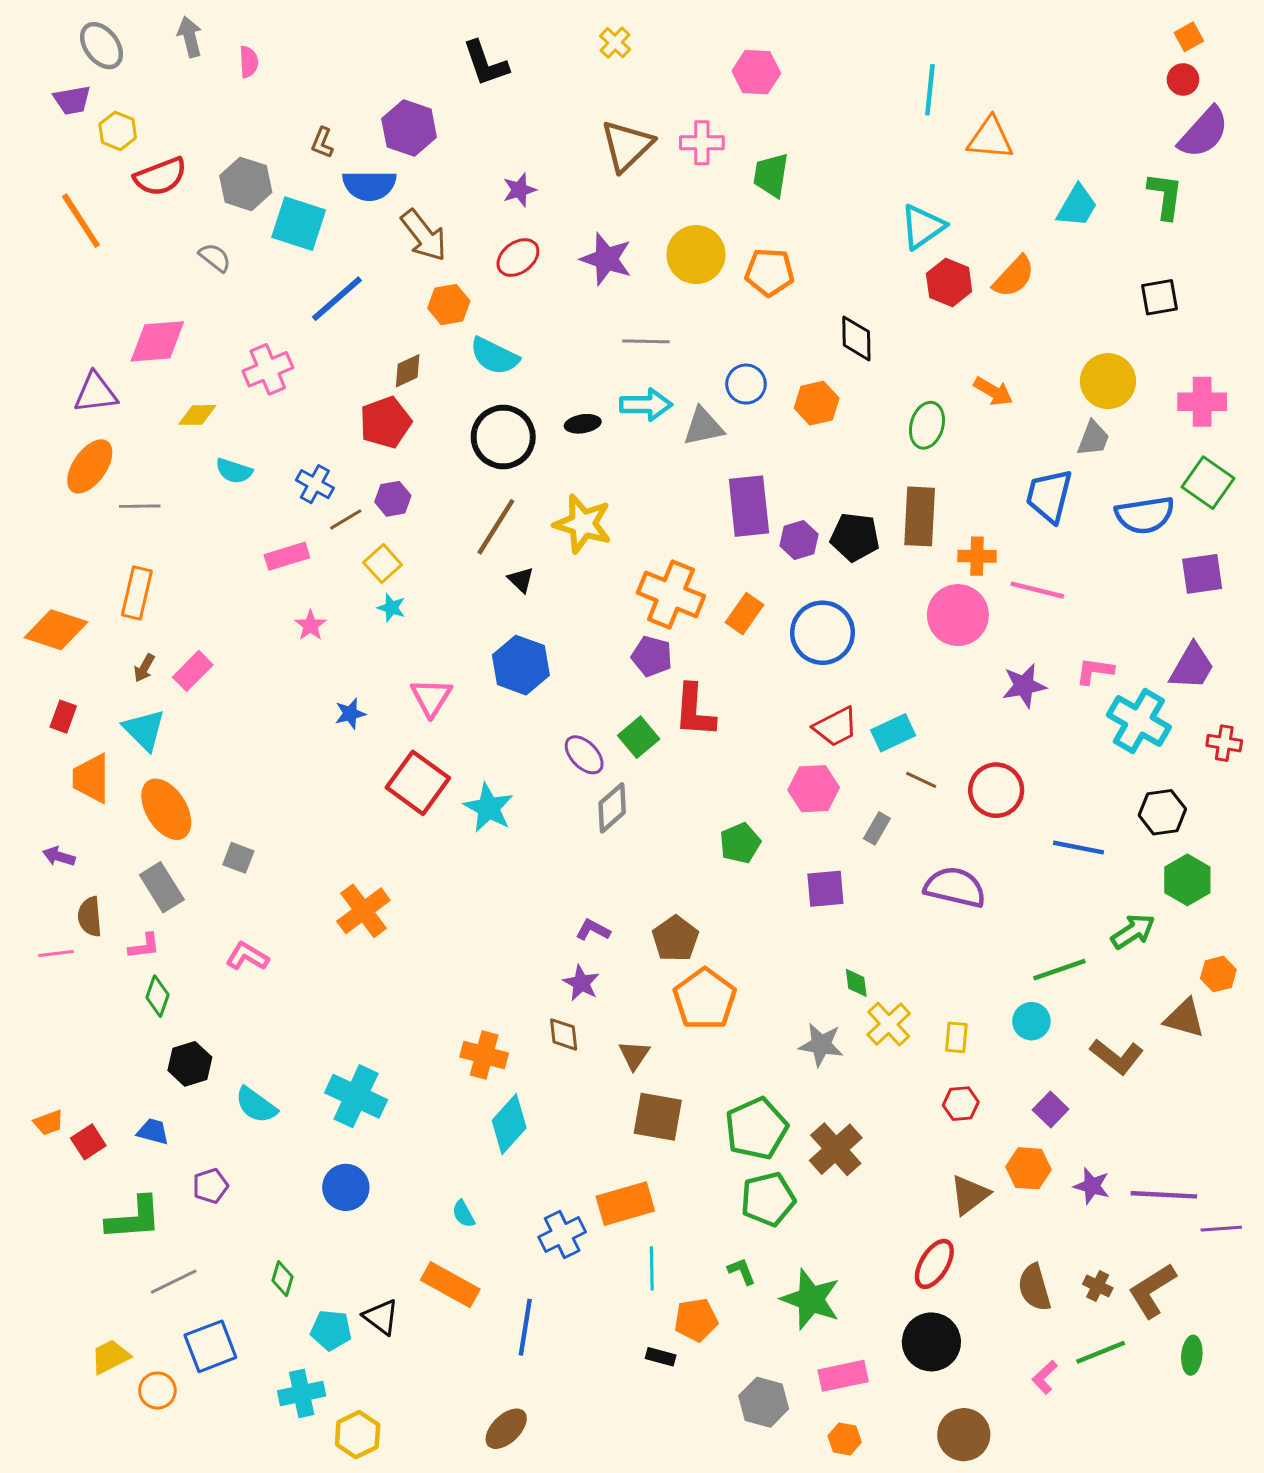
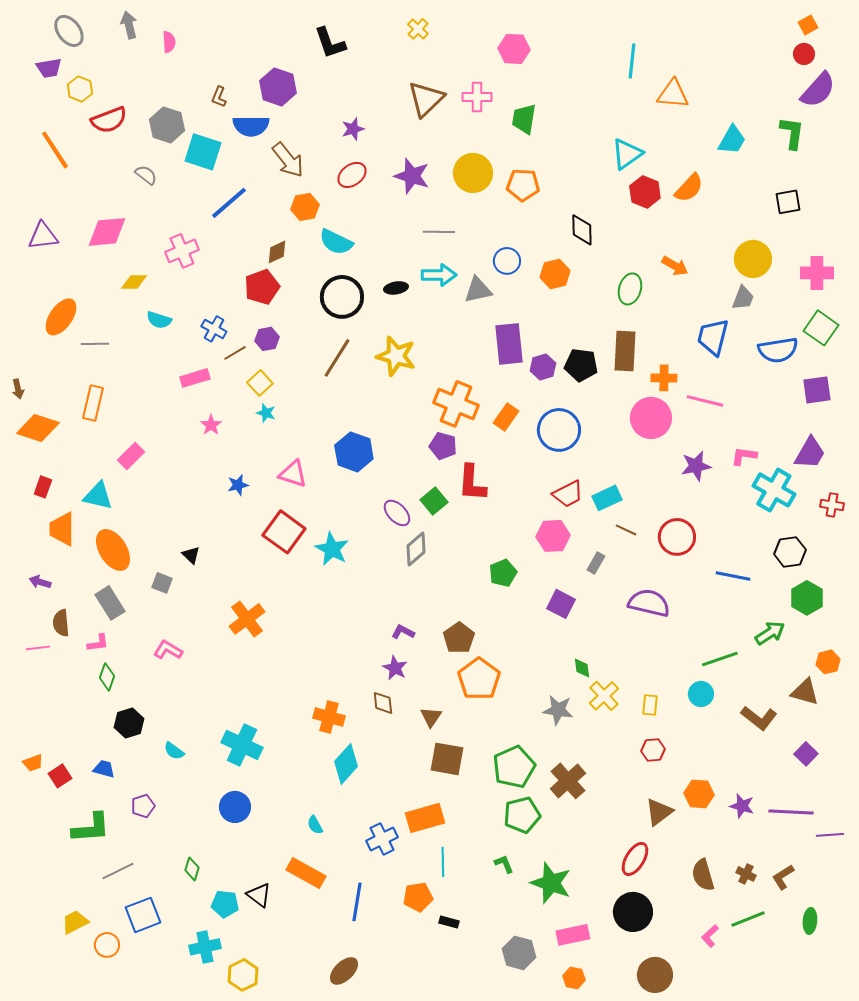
purple triangle: (96, 393) -> (43, 236), moved
black triangle: (521, 580) -> (191, 555), moved
brown arrow: (144, 668) -> (18, 389), moved, turned -42
pink triangle: (431, 697) -> (293, 474), turned -44
cyan triangle: (144, 730) -> (98, 496), turned -32
purple square: (825, 889) -> (561, 604), turned 32
cyan semicircle: (256, 1105) -> (174, 751), size x0.7
purple square: (1051, 1109) -> (806, 754), moved
brown L-shape: (1152, 1290) -> (783, 877), size x0.7
orange pentagon: (696, 1320) -> (418, 897), moved

